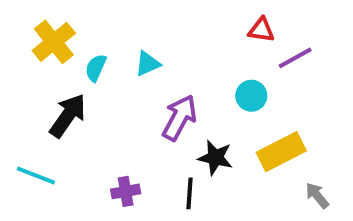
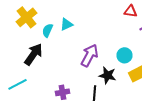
cyan triangle: (148, 64) -> (66, 24), moved
cyan circle: (251, 96) -> (124, 55), moved
cyan line: (36, 175) -> (18, 84), turned -48

